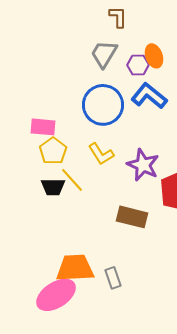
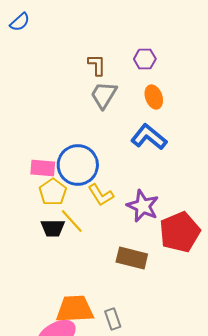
brown L-shape: (118, 17) -> (97, 65), moved
purple hexagon: (138, 65) -> (145, 59), moved
blue circle: (103, 105) -> (78, 165), moved

